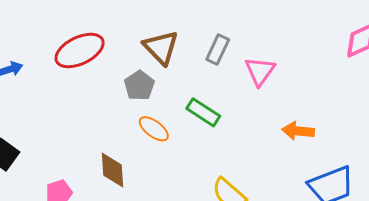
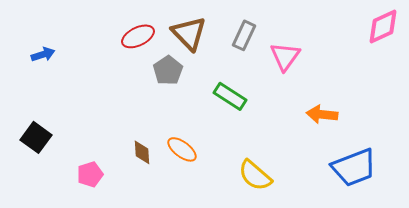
red ellipse: (80, 51) -> (138, 36), moved, size x0.7
orange ellipse: (154, 129) -> (182, 149), moved
brown diamond: (113, 170) -> (142, 152), size x0.7

